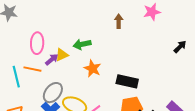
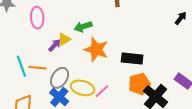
pink ellipse: (37, 43) -> (37, 18), moved
orange line: (32, 69) -> (38, 68), moved
orange star: (92, 69) -> (96, 50), size x1.4

